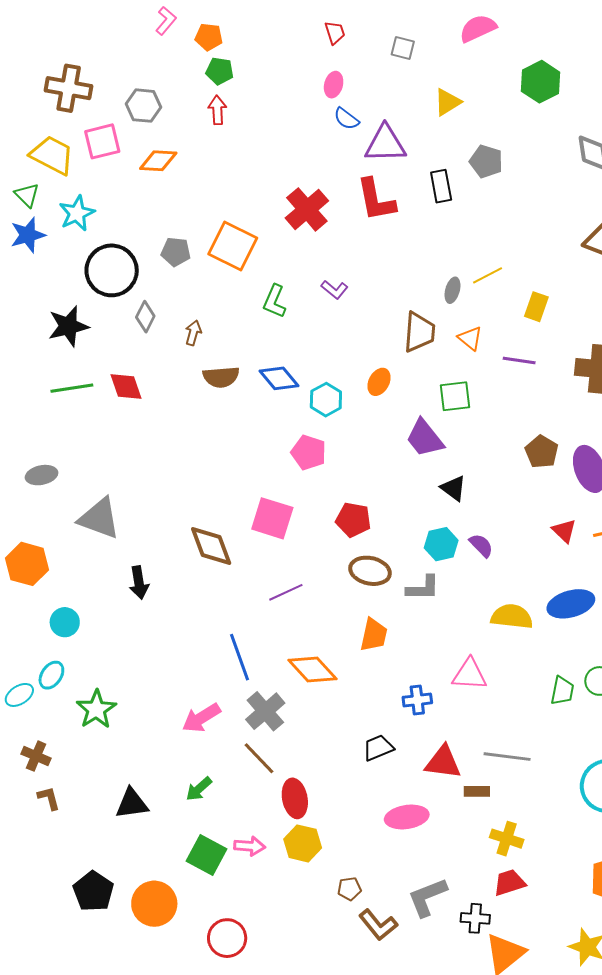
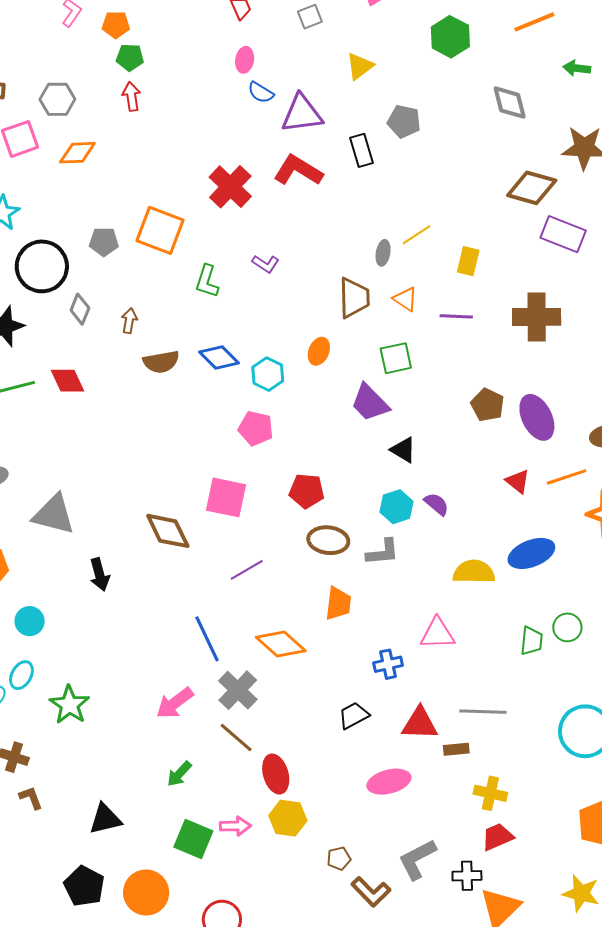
gray square: (403, 48) -> (310, 17), turned -30
red L-shape: (376, 200) -> (298, 170), turned 138
black triangle: (132, 804) -> (105, 819), moved

